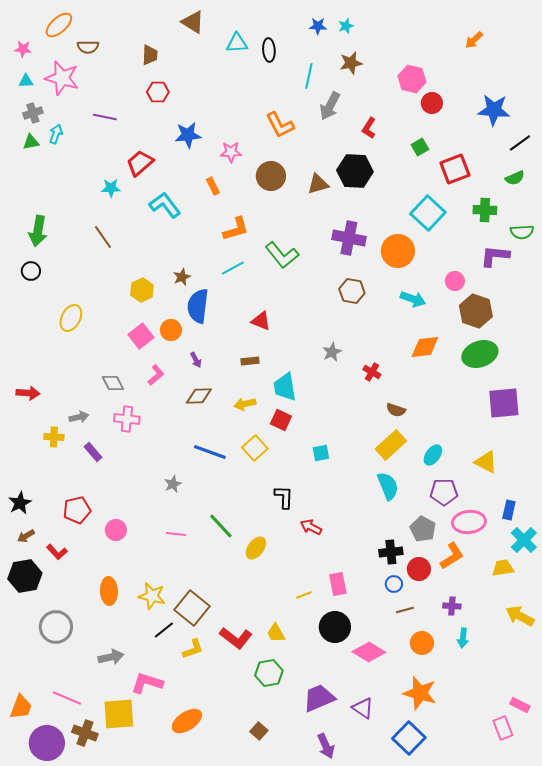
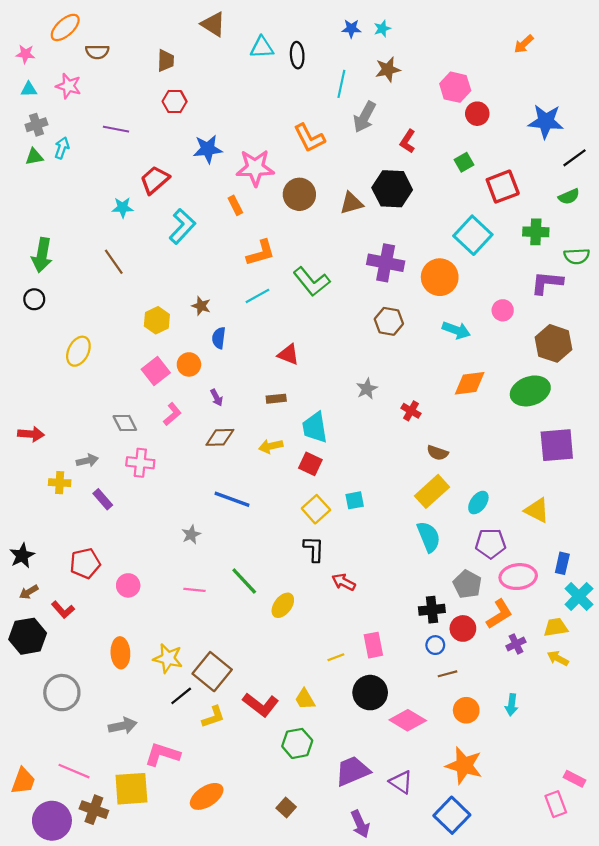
pink star: (62, 78) -> (68, 86), size x0.7
pink star: (231, 152) -> (255, 168), size x1.6
cyan L-shape: (165, 205) -> (182, 226), turned 80
brown star: (182, 277) -> (201, 306), turned -30
blue semicircle: (198, 306) -> (219, 338), size x0.6
brown hexagon: (476, 311) -> (554, 343), moved
yellow square: (255, 448) -> (316, 509), moved
purple cross: (452, 606) -> (516, 644), moved, turned -30
yellow arrow: (520, 616) -> (558, 658), moved, size x0.7

